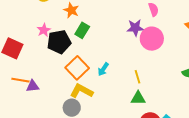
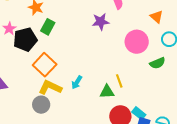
pink circle: (152, 39) -> (137, 42), moved
cyan arrow: (103, 69) -> (77, 82), moved
yellow line: (137, 77) -> (119, 81), moved

